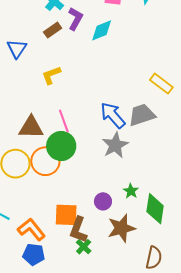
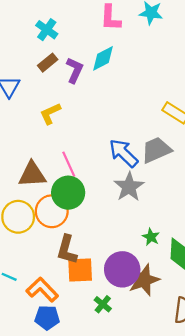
purple L-shape: (75, 19) -> (75, 70), moved
purple circle: (103, 201) -> (122, 269), moved, size x1.8
brown L-shape: (78, 230) -> (67, 250), moved

